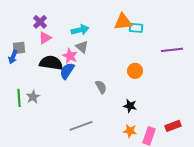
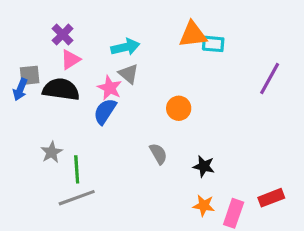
purple line: (172, 50) -> (270, 78), turned -55
black semicircle: (51, 63) -> (61, 89), moved
orange circle: (135, 71) -> (179, 108), moved
gray semicircle: (101, 87) -> (158, 154), moved
green line: (19, 98) -> (77, 169), moved
gray line: (81, 126) -> (77, 198), moved

